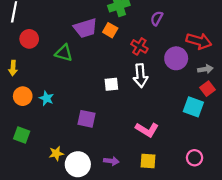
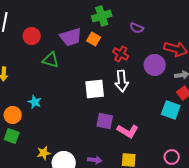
purple semicircle: (157, 18) -> (137, 28), turned -96
red circle: (29, 39) -> (32, 36), moved
white square: (111, 84) -> (95, 89), size x1.5
orange circle: (23, 96) -> (13, 115), moved
purple square: (86, 119) -> (105, 121), moved

